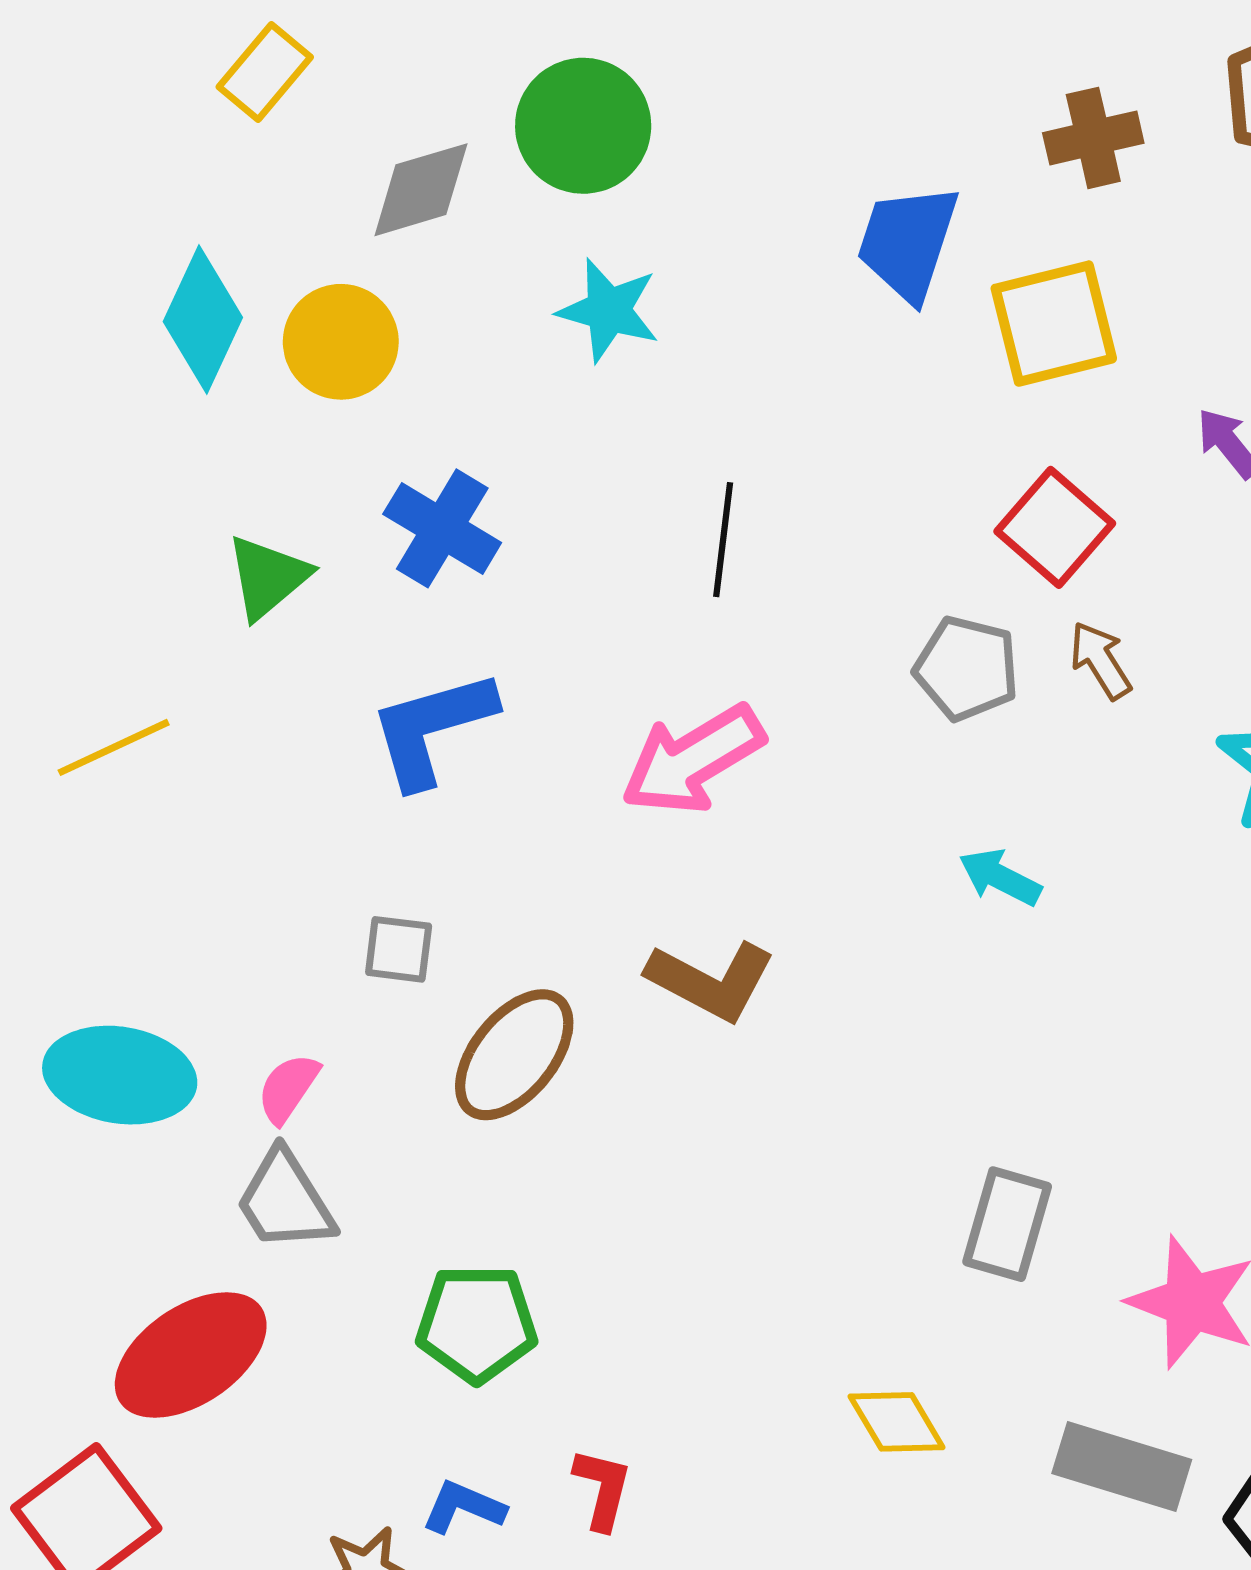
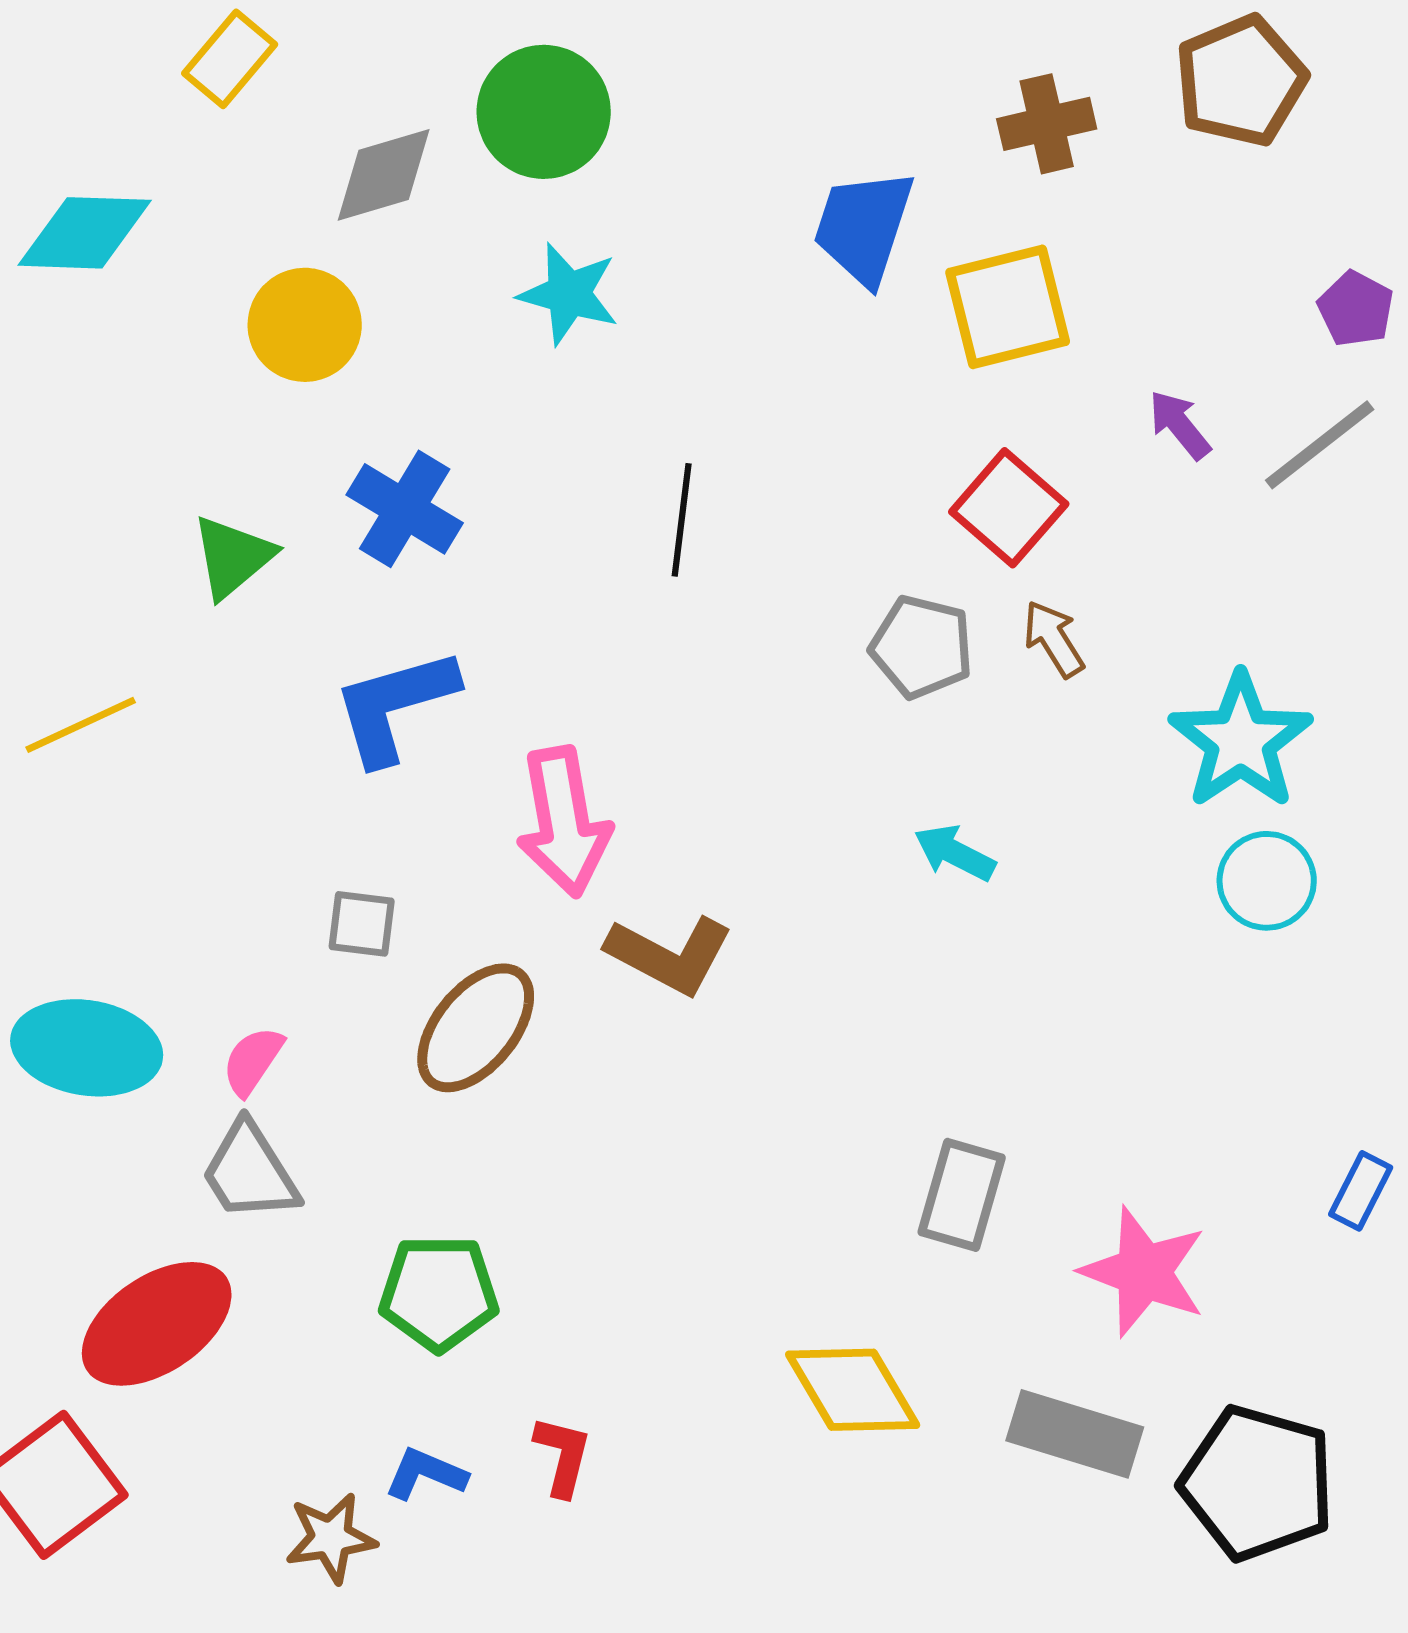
cyan diamond: (203, 319) -> (85, 233), moved, turned 67
pink arrow: (693, 760) -> (564, 822), moved, turned -69
yellow diamond: (897, 1422) -> (853, 1390), size x1.4

